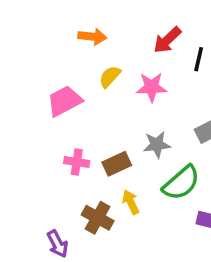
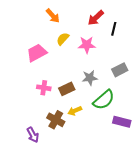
orange arrow: (92, 37) -> (53, 16), turned 42
yellow arrow: (131, 202) -> (75, 111), turned -88

